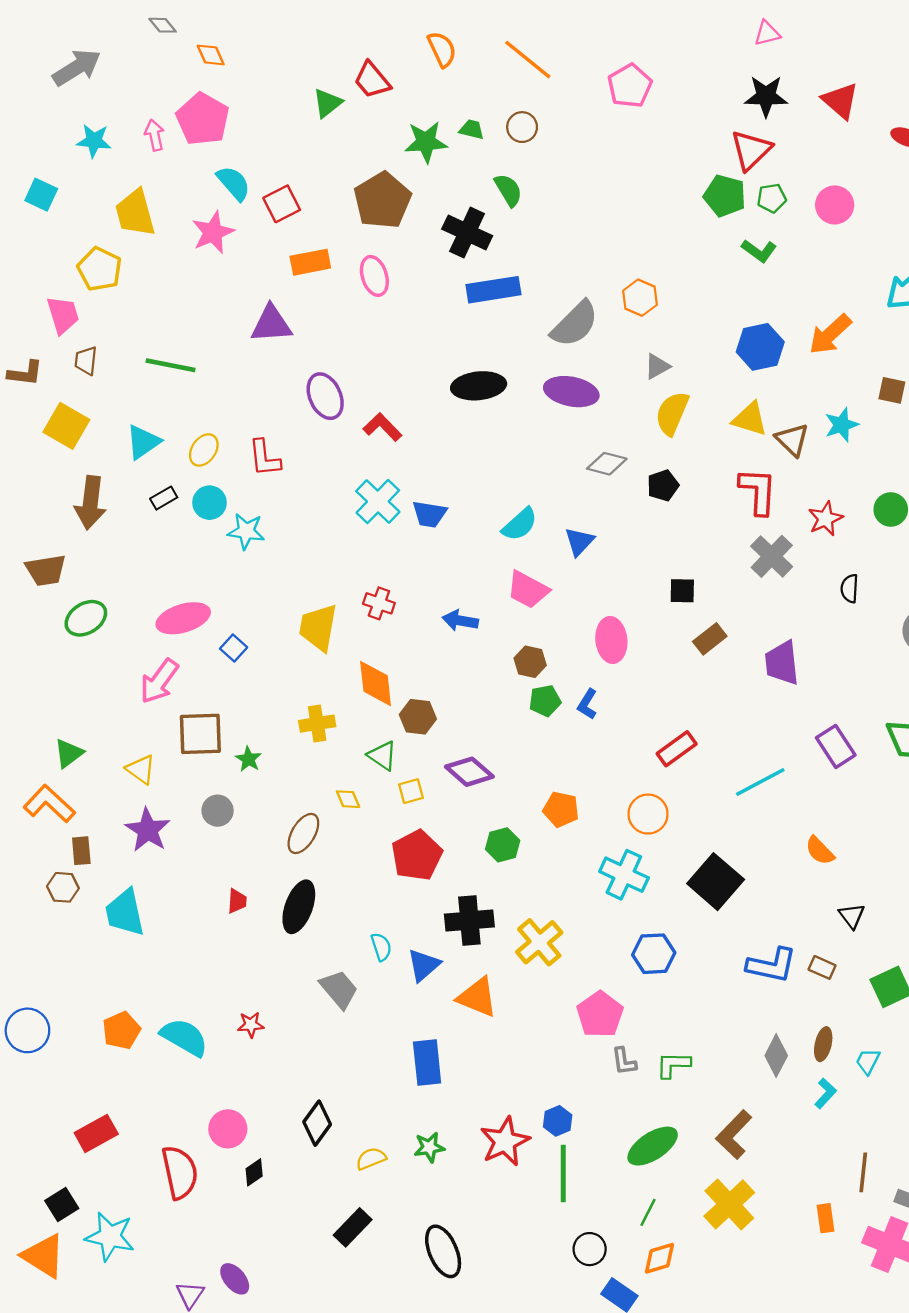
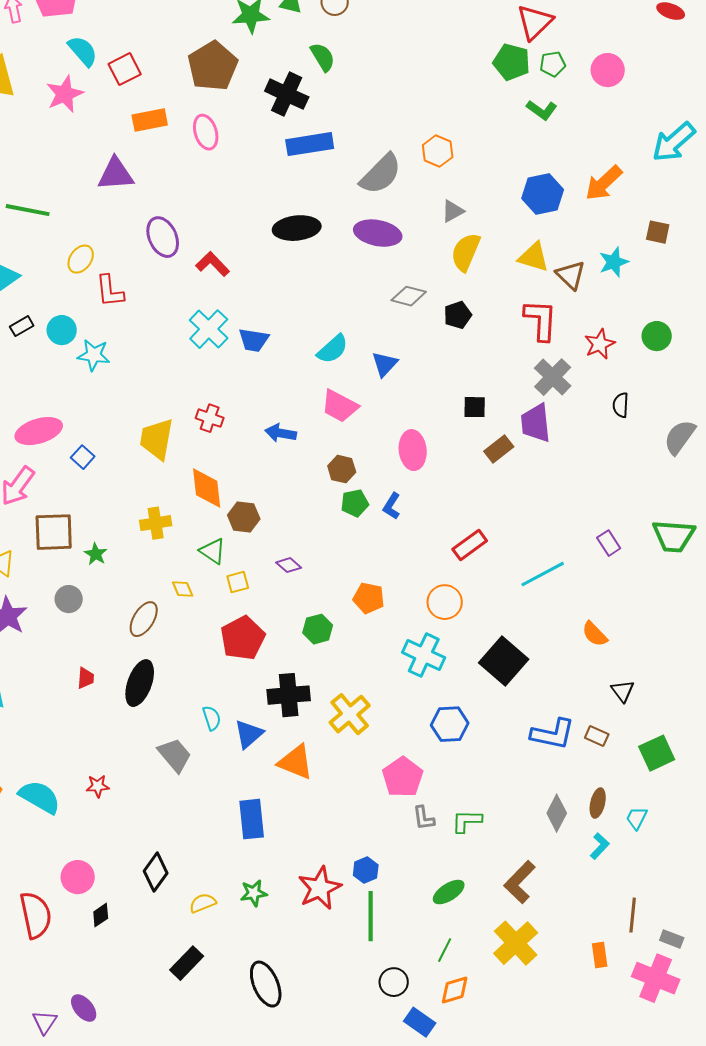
yellow ellipse: (204, 450) -> (81, 259), moved
purple trapezoid: (782, 663) -> (536, 423), moved
purple rectangle: (836, 746) -> (609, 543), size x0.7
purple diamond: (469, 772) -> (289, 565), size x0.6
green ellipse: (653, 1146) -> (449, 892), size x0.7

